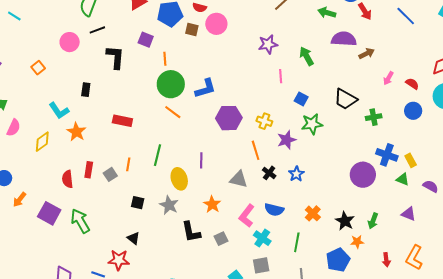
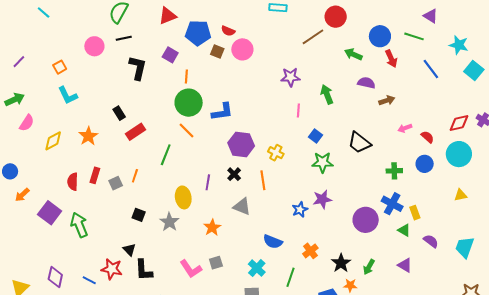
purple semicircle: (344, 39) -> (366, 83), size x0.7
pink arrow: (388, 78) -> (405, 128), turned 32
black rectangle: (86, 90) -> (119, 113), moved, turned -48
cyan L-shape: (59, 111) -> (68, 95), moved
green cross: (374, 117) -> (394, 171), moved
red rectangle: (122, 121) -> (135, 132), turned -54
purple star: (287, 140) -> (322, 199), moved
green line: (157, 155) -> (166, 155), moved
black cross: (269, 173) -> (234, 174), moved
pink L-shape: (247, 216) -> (191, 269), moved, turned -80
black L-shape: (191, 232) -> (144, 270), moved

